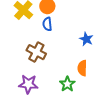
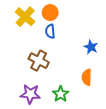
green star: (67, 84) -> (61, 94), moved

